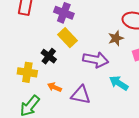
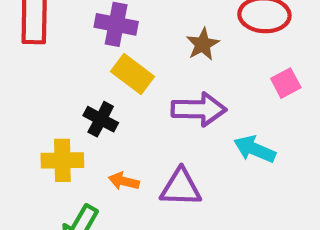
brown star: (116, 38) -> (203, 44), moved

